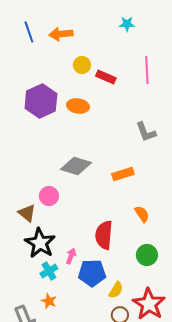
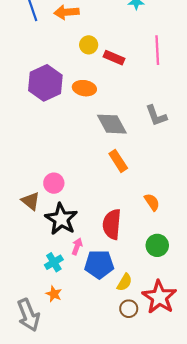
gray diamond: (76, 166) -> (112, 124), moved, turned 44
orange rectangle: (123, 174) -> (118, 161), moved, turned 75
black star: (40, 243) -> (61, 219), moved

